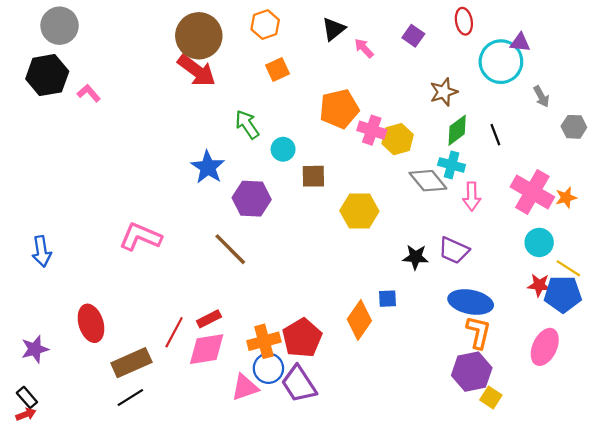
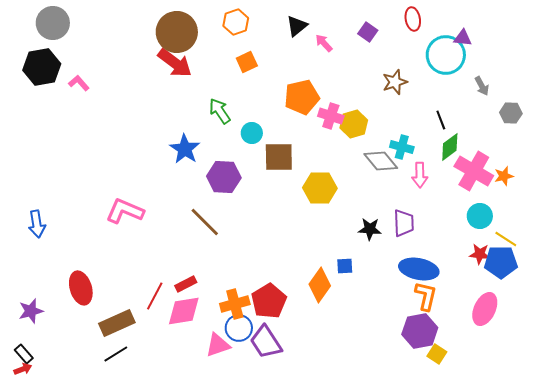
green diamond: (457, 130) -> (450, 147), moved
brown square: (313, 176) -> (279, 157), size x1.4
purple trapezoid: (454, 250) -> (404, 223), turned -116

